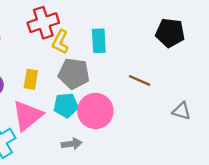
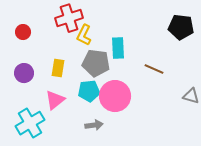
cyan rectangle: (99, 41) -> (118, 48), moved
pink triangle: (27, 116) -> (55, 100), size x0.7

